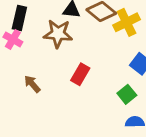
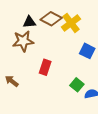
green square: (127, 94) -> (77, 85), moved

